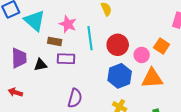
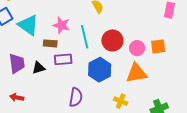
orange square: (162, 46) -> (158, 46), moved, turned -35
blue hexagon: (120, 76) -> (100, 70), moved
orange triangle: (152, 78) -> (136, 73), moved

